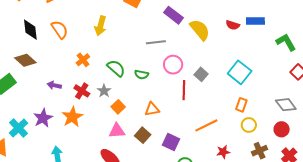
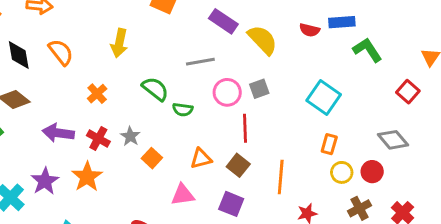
green L-shape: (286, 42) -> (367, 50), moved
green semicircle: (116, 68) -> (155, 89), moved
gray square: (201, 74) -> (259, 89), moved, turned 32
purple arrow: (54, 85) -> (58, 133), size x1.5
orange line: (206, 125) -> (281, 177), turned -55
red circle: (282, 129) -> (372, 172), moved
pink triangle: (117, 131) -> (183, 195), moved
brown square: (143, 135) -> (238, 165), moved

